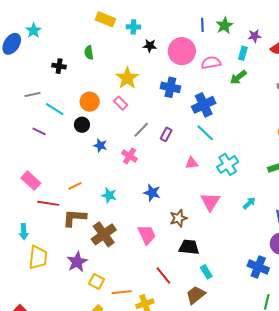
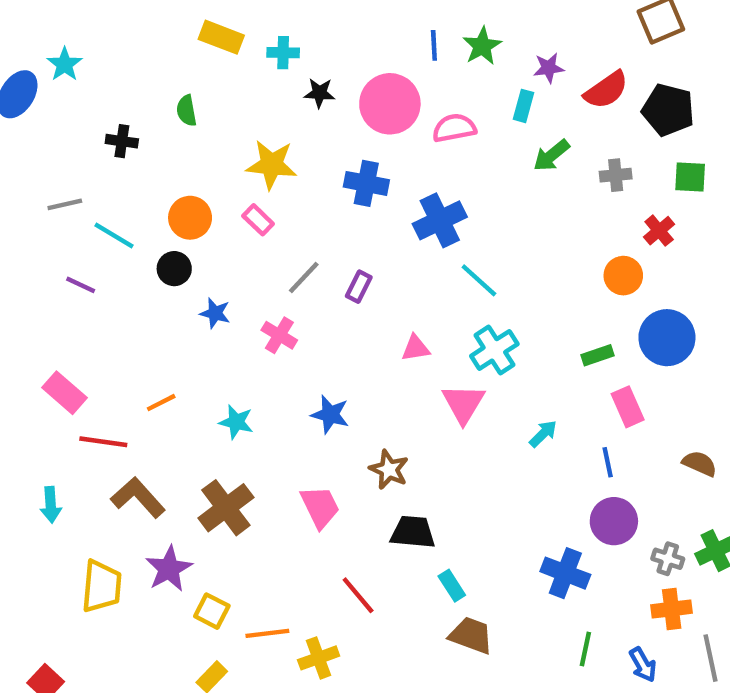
green arrow: (238, 77) -> (551, 155), moved
yellow star: (127, 78) -> (271, 165), turned -30
cyan line: (205, 133) -> (479, 280), moved
pink triangle: (210, 202) -> (463, 404), moved
brown L-shape: (74, 218) -> (138, 498), moved, turned 45
brown star: (178, 218) -> (389, 469), turned -30
yellow trapezoid: (38, 257) -> (102, 586), moved
brown trapezoid: (196, 295) -> (471, 635), moved, turned 60

